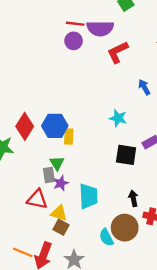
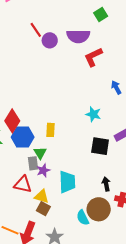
red line: (75, 24) -> (36, 30), moved, turned 49
purple circle: (74, 41) -> (50, 40), moved
blue hexagon: (55, 126) -> (23, 137), moved

